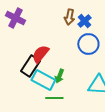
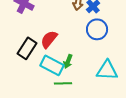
black rectangle: (30, 66) -> (27, 48), moved

